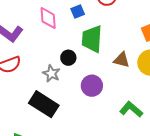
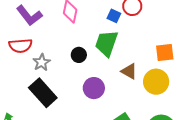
blue square: (78, 12) -> (114, 16), moved, turned 32
gray star: (51, 73) -> (42, 62), moved

